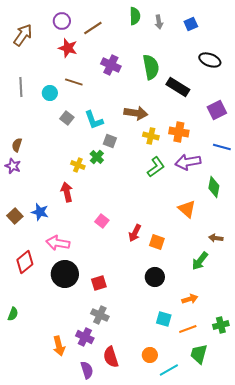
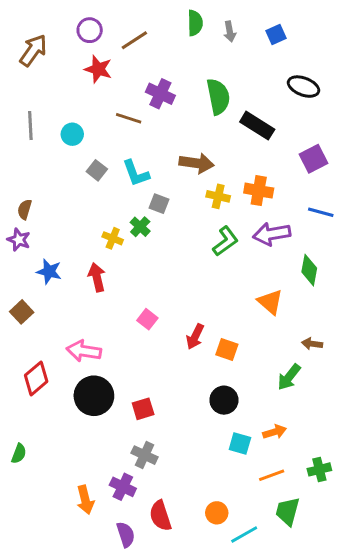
brown line: (74, 82) -> (129, 118), moved
blue star: (40, 212) -> (49, 271), moved
cyan square: (164, 319) -> (240, 443), moved

